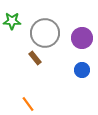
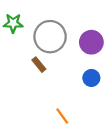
orange line: (28, 104) -> (62, 116), moved

